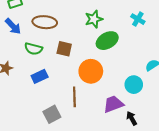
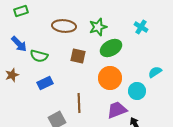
brown ellipse: (45, 22) -> (64, 26), moved
blue arrow: (13, 26) -> (19, 44), moved
brown square: (64, 49) -> (78, 56), moved
orange circle: (91, 71) -> (110, 78), moved

